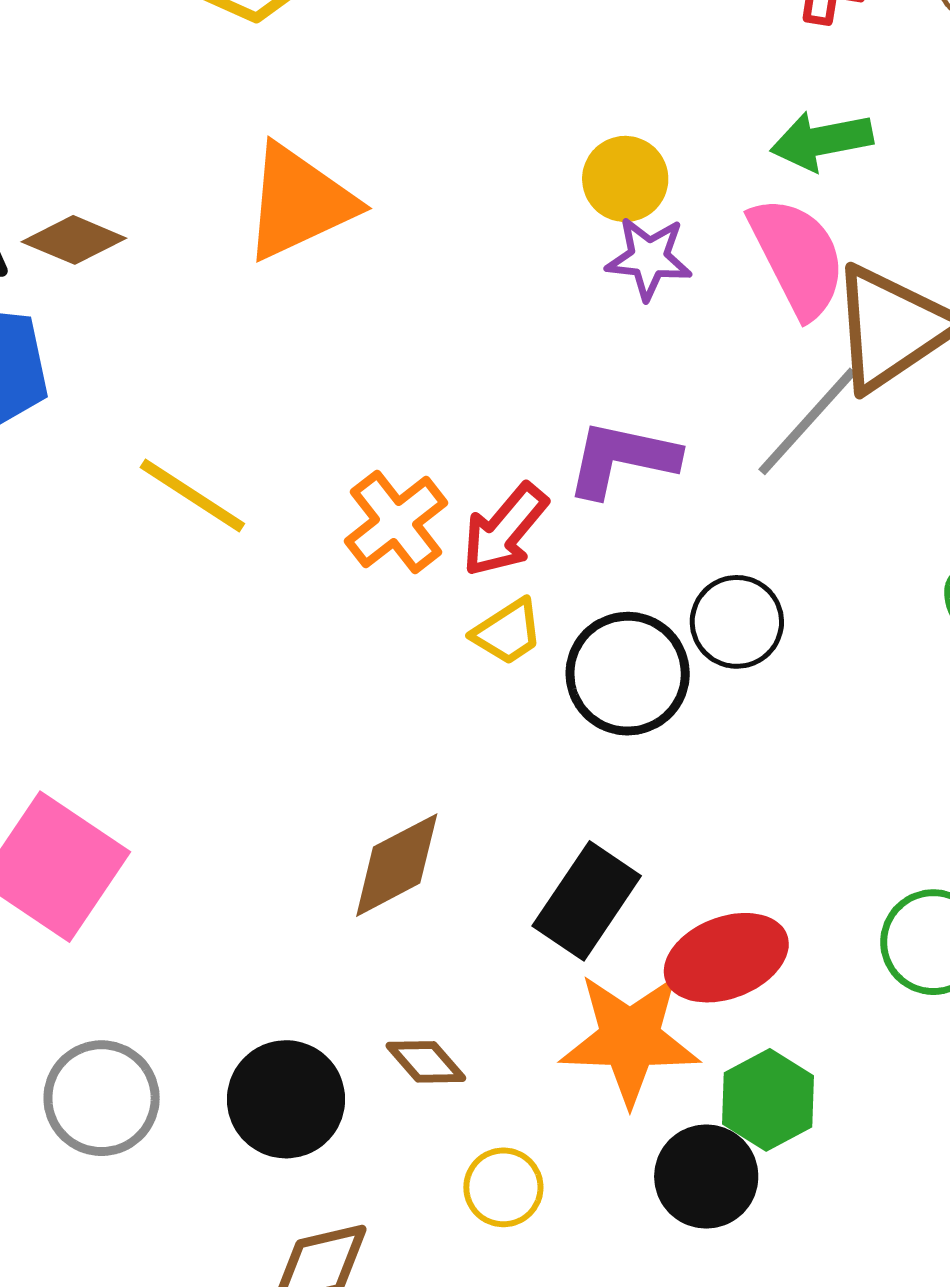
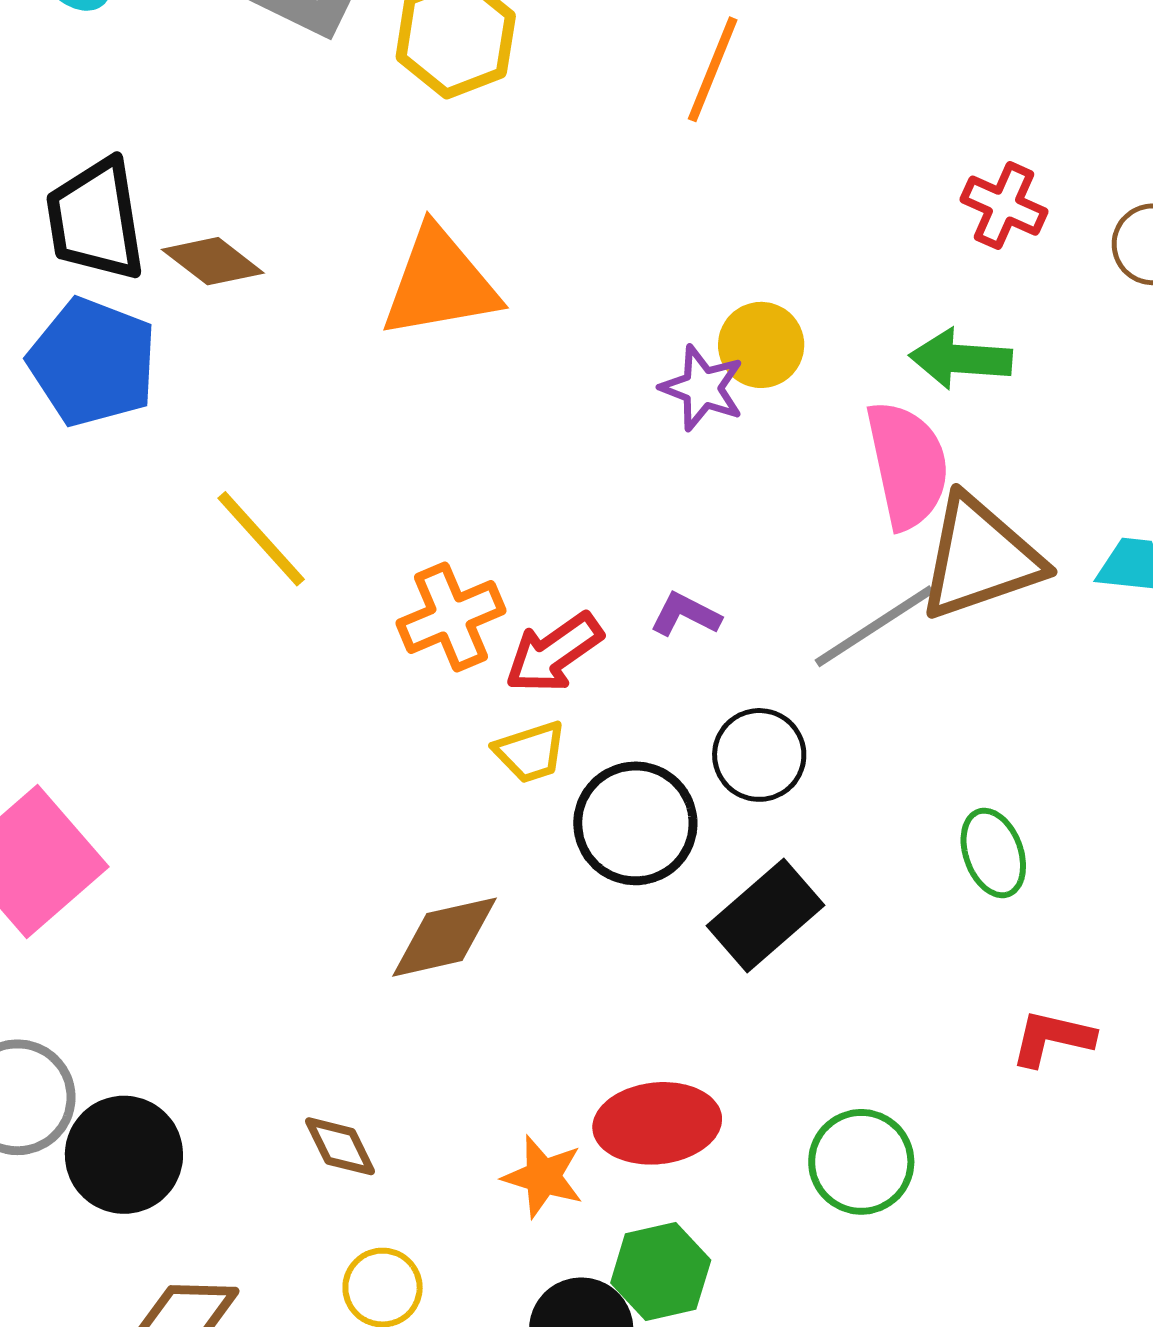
purple star: (649, 258) -> (702, 388), moved
purple L-shape: (622, 459) -> (686, 614), size x0.6
black circle: (737, 622) -> (759, 755), moved
brown diamond: (397, 865) -> (444, 937), moved
black rectangle: (587, 901) -> (765, 916), moved
orange star: (630, 1039) -> (543, 1177), size x0.6
black circle: (286, 1099) -> (124, 1155), moved

